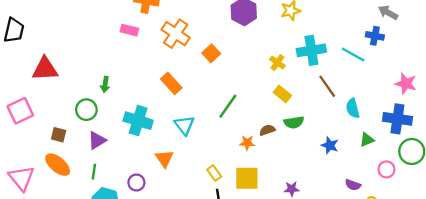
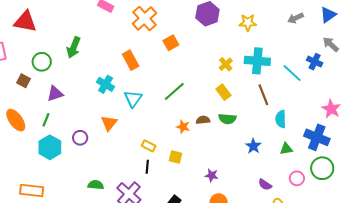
green arrow: (105, 85) -> (74, 47), size x1.5
green circle: (86, 110) -> (42, 62), moved
cyan cross: (138, 121) -> (106, 84), moved, size x0.7
orange ellipse: (58, 165) -> (16, 120), moved
yellow rectangle: (214, 173) -> (149, 146), turned -40
yellow square: (247, 178) -> (176, 157), size x0.6

